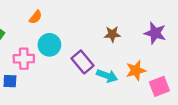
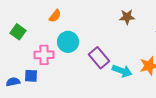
brown star: (112, 34) -> (127, 17), moved

